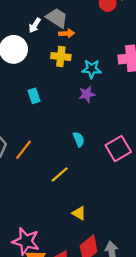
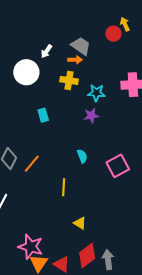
gray trapezoid: (57, 18) -> (81, 46), moved
yellow line: (60, 174) -> (64, 187), turned -48

